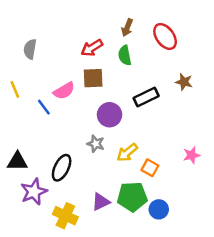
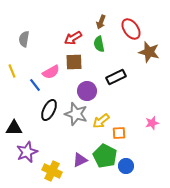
brown star: (184, 82) -> (149, 52), moved, size x1.5
gray star: (96, 144) -> (76, 114), size x1.6
black ellipse: (62, 168) -> (49, 110), moved
orange square: (150, 168) -> (119, 133), turned -32
green pentagon: (132, 197) -> (105, 156), turned 30

